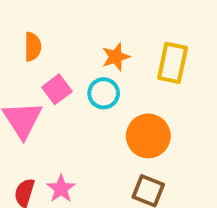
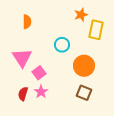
orange star: (116, 57) -> (81, 15), moved
pink square: (57, 89) -> (39, 73), moved

